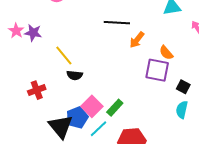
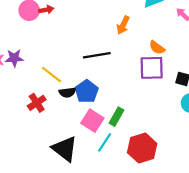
black line: (117, 23) -> (97, 55), moved
orange arrow: (137, 40) -> (123, 25), moved
red cross: (37, 90) -> (37, 103), moved
blue pentagon: (77, 117) -> (87, 91), moved

